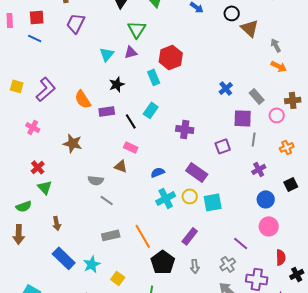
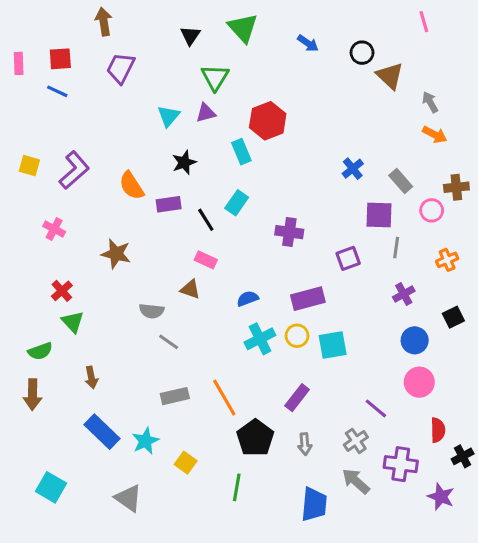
purple rectangle: (197, 172) -> (308, 299), turned -50

